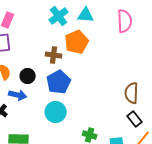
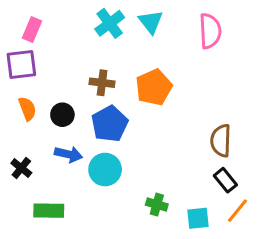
cyan triangle: (86, 15) -> (151, 22), turned 48
orange pentagon: (77, 42) -> (154, 87), moved
blue arrow: (18, 95) -> (69, 154), moved

